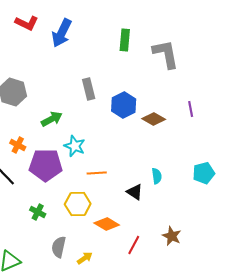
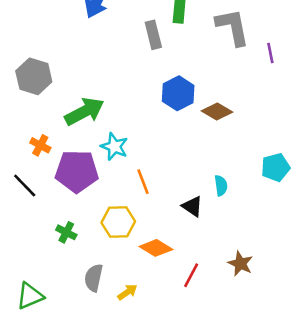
gray rectangle: (89, 89) -> (153, 35), moved
purple line: (191, 109) -> (270, 53), moved
green arrow: (52, 119) -> (84, 111), size x1.4
orange line: (97, 173) -> (143, 182), turned 72
cyan pentagon: (204, 173) -> (276, 167), moved

